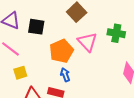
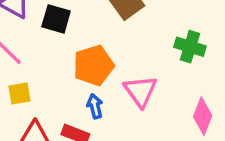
pink triangle: (87, 42) -> (140, 91), moved

